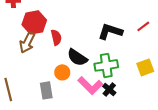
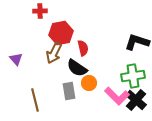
black semicircle: (77, 57) -> (77, 68), moved
black cross: (109, 89) -> (136, 100), size x1.5
gray rectangle: (46, 90) -> (69, 91), moved

